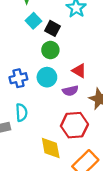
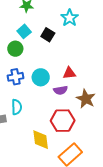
cyan square: (33, 21) -> (24, 31), moved
green circle: (50, 50) -> (15, 49), moved
red triangle: (79, 71) -> (69, 73), turned -40

